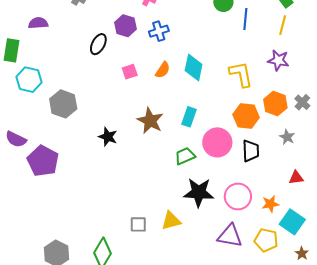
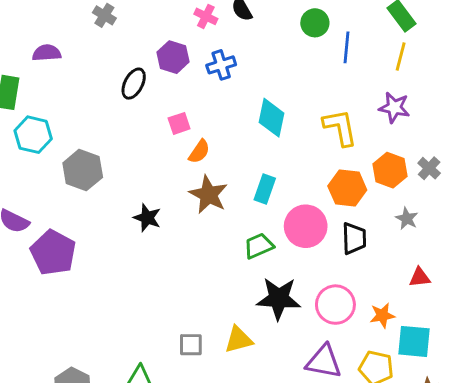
orange semicircle: (163, 70) -> (199, 152), moved
cyan square: (292, 222) -> (414, 341), turned -30

